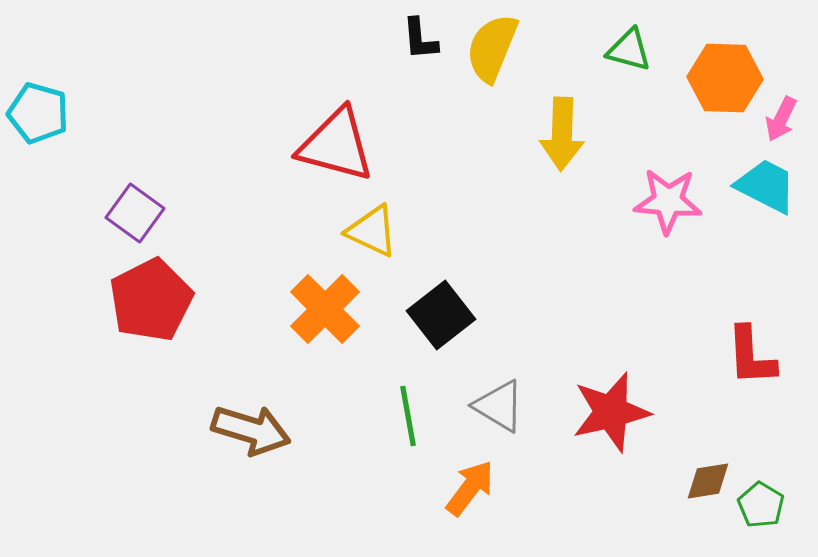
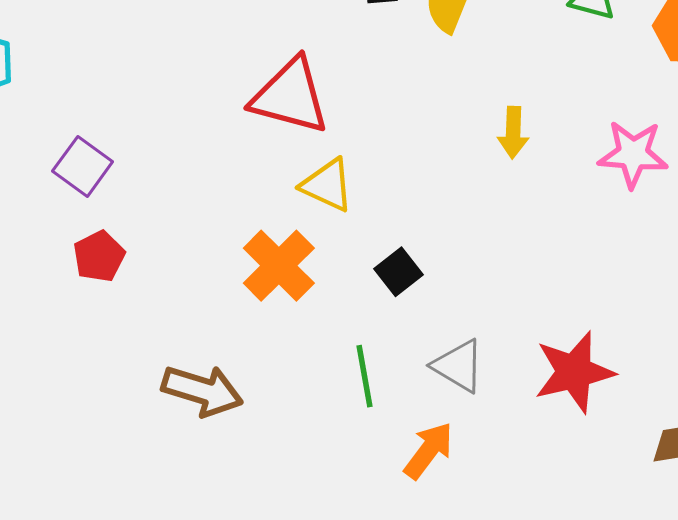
yellow arrow: (562, 134) -> (513, 132), moved, size x0.7
red pentagon: (151, 300) -> (99, 256), size x0.6
black square: (441, 315) -> (399, 272), size x0.7

